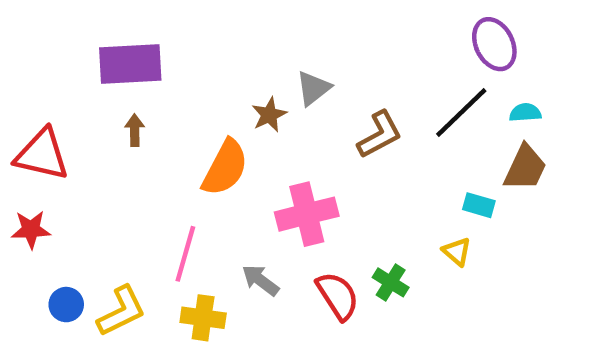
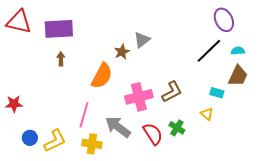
brown L-shape: (380, 135) -> (172, 92), moved
red triangle: (42, 154) -> (19, 22), moved
gray arrow: (260, 280) -> (118, 127), size x1.5

